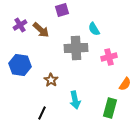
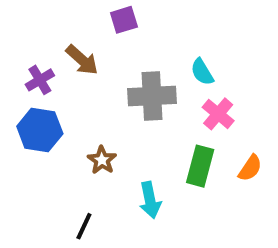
purple cross: (20, 25) -> (40, 80), moved
cyan semicircle: (94, 29) -> (202, 72), moved
pink cross: (109, 57) -> (218, 114), turned -35
green rectangle: (110, 108) -> (200, 166), moved

